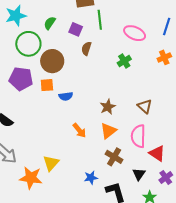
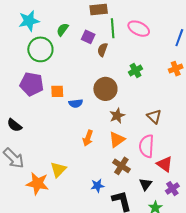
pink ellipse: (135, 33) -> (139, 29), moved
brown semicircle: (86, 49) -> (103, 50), moved
brown circle: (52, 61) -> (105, 89), moved
orange arrow: (79, 130) -> (88, 138), turned 56

